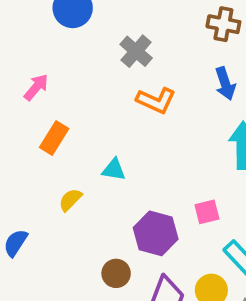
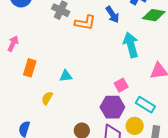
orange L-shape: (156, 100) -> (85, 23), moved
purple hexagon: (156, 233) -> (112, 107), moved

